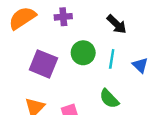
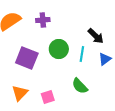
black arrow: (117, 24) -> (96, 36), moved
blue triangle: (140, 65) -> (105, 59), turned 40

